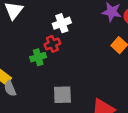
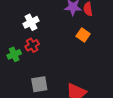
red cross: (52, 44) -> (32, 45), moved

